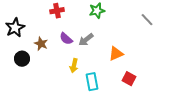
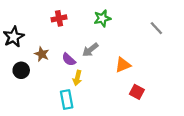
purple semicircle: (66, 39) -> (69, 59), moved
cyan rectangle: (92, 82) -> (67, 100), moved

